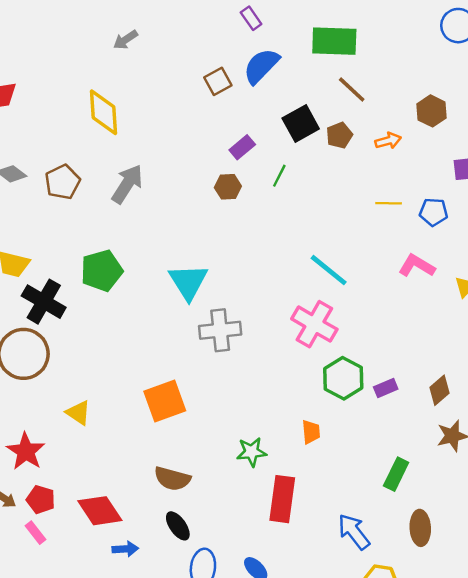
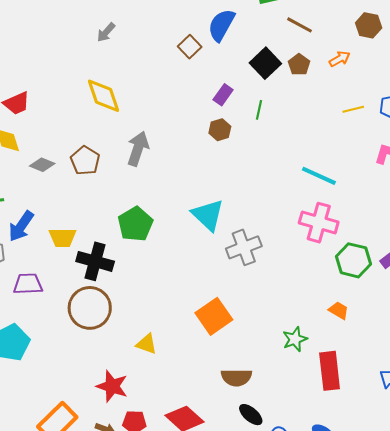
orange trapezoid: (311, 432) -> (339, 310), turned -40

